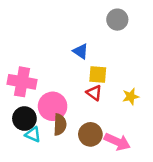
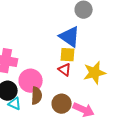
blue triangle: (81, 51) -> (70, 37), moved, size x1.6
yellow star: (131, 97) -> (95, 73), size x1.6

